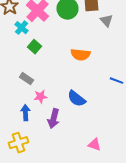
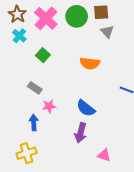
gray triangle: (106, 21) -> (107, 32), moved
cyan cross: (22, 28) -> (19, 36), moved
purple arrow: (54, 119) -> (81, 133), moved

